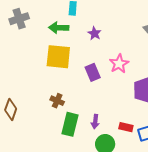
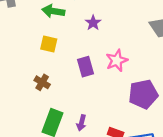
yellow square: (58, 57) -> (49, 44), size x0.6
brown cross: (57, 101) -> (42, 82), moved

